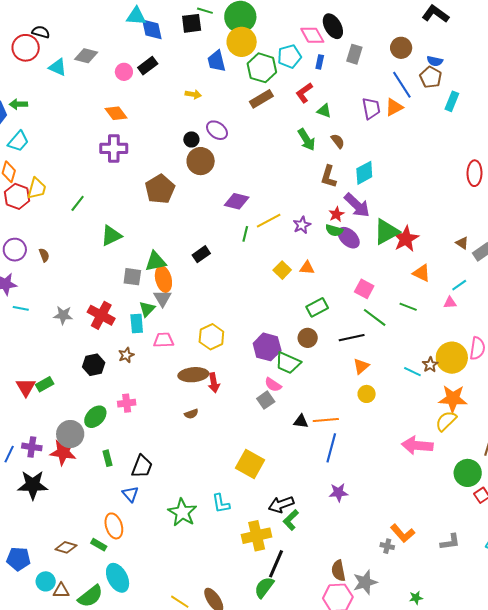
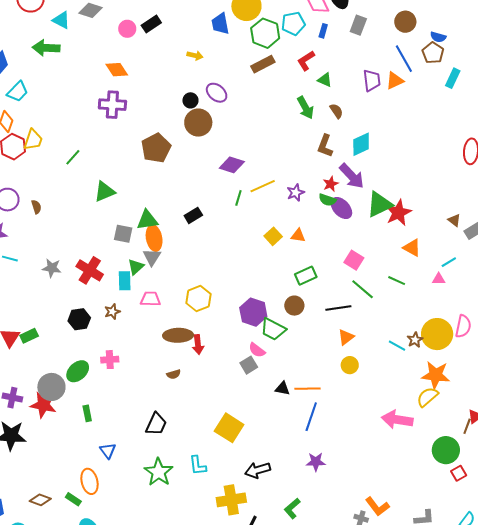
green arrow: (18, 104) -> (46, 48), moved, size x1.5
black trapezoid: (142, 466) -> (156, 424), moved
green L-shape: (291, 520) -> (292, 509), moved

